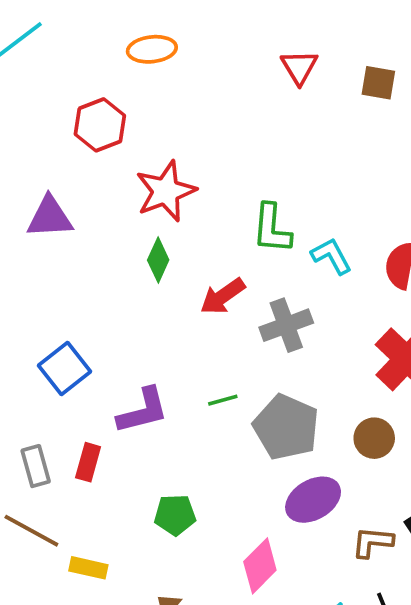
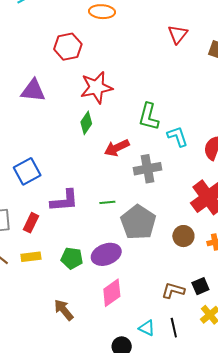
purple ellipse: (313, 500) -> (106, 254), moved
yellow rectangle: (88, 568) -> (31, 257), moved, turned -30

